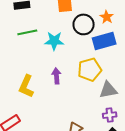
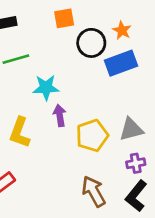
cyan star: (54, 41) -> (46, 88), moved
yellow pentagon: (90, 70) -> (92, 136), moved

